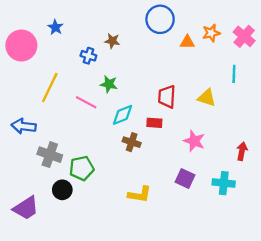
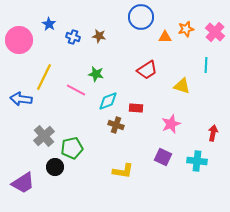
blue cross: (88, 56) -> (73, 37), moved
red trapezoid: (167, 97) -> (147, 70), moved, turned -125
blue arrow: (24, 126) -> (21, 99), moved
pink star: (194, 141) -> (171, 124), turned 30
gray cross: (50, 155) -> (44, 136), turned 30

